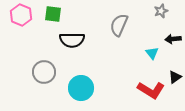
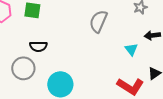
black semicircle: (72, 40) -> (38, 46), moved, size x0.7

